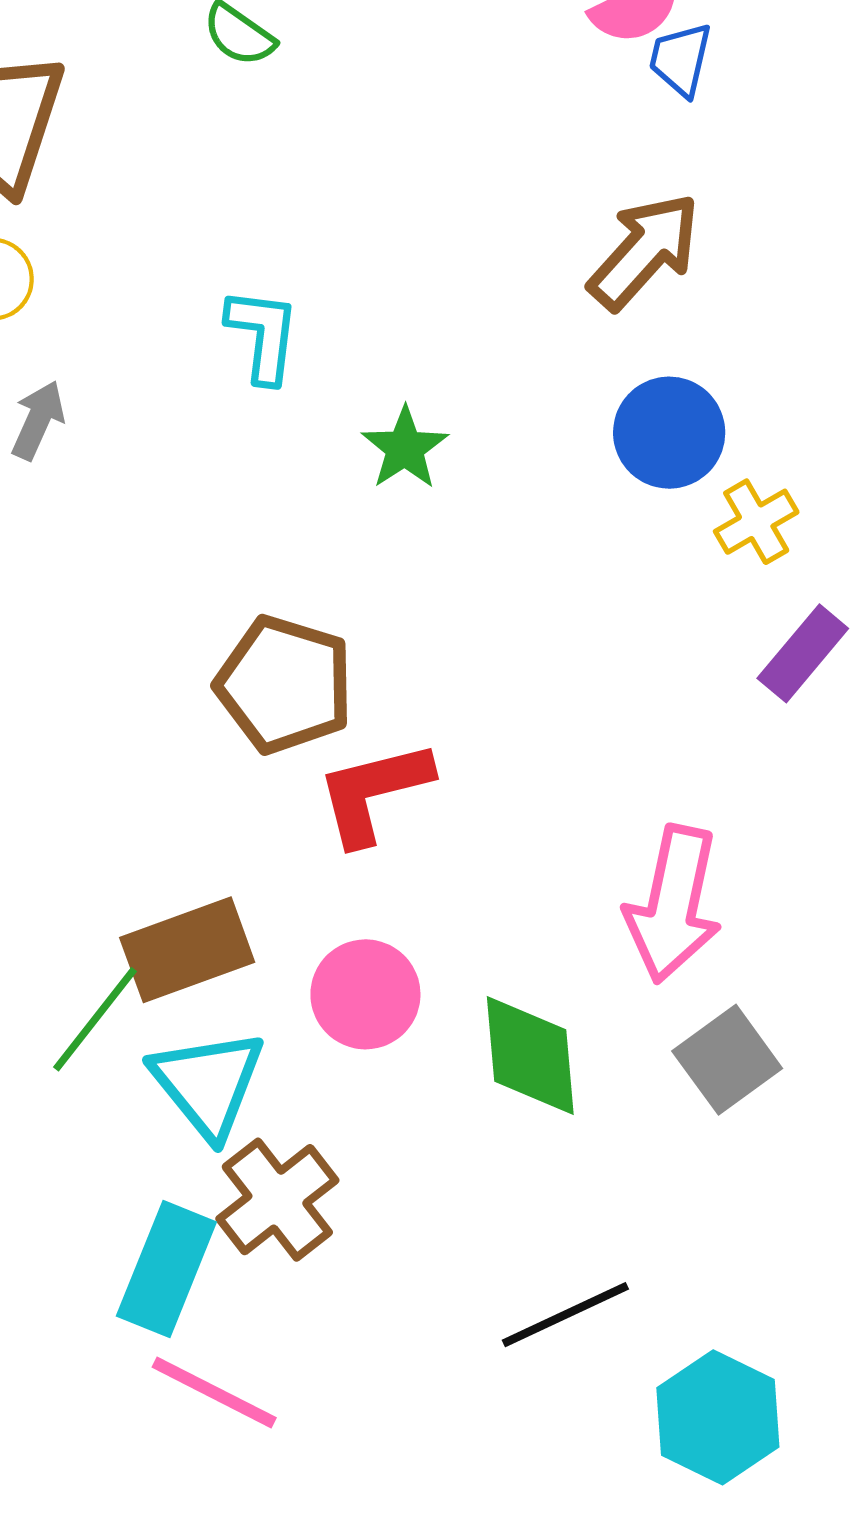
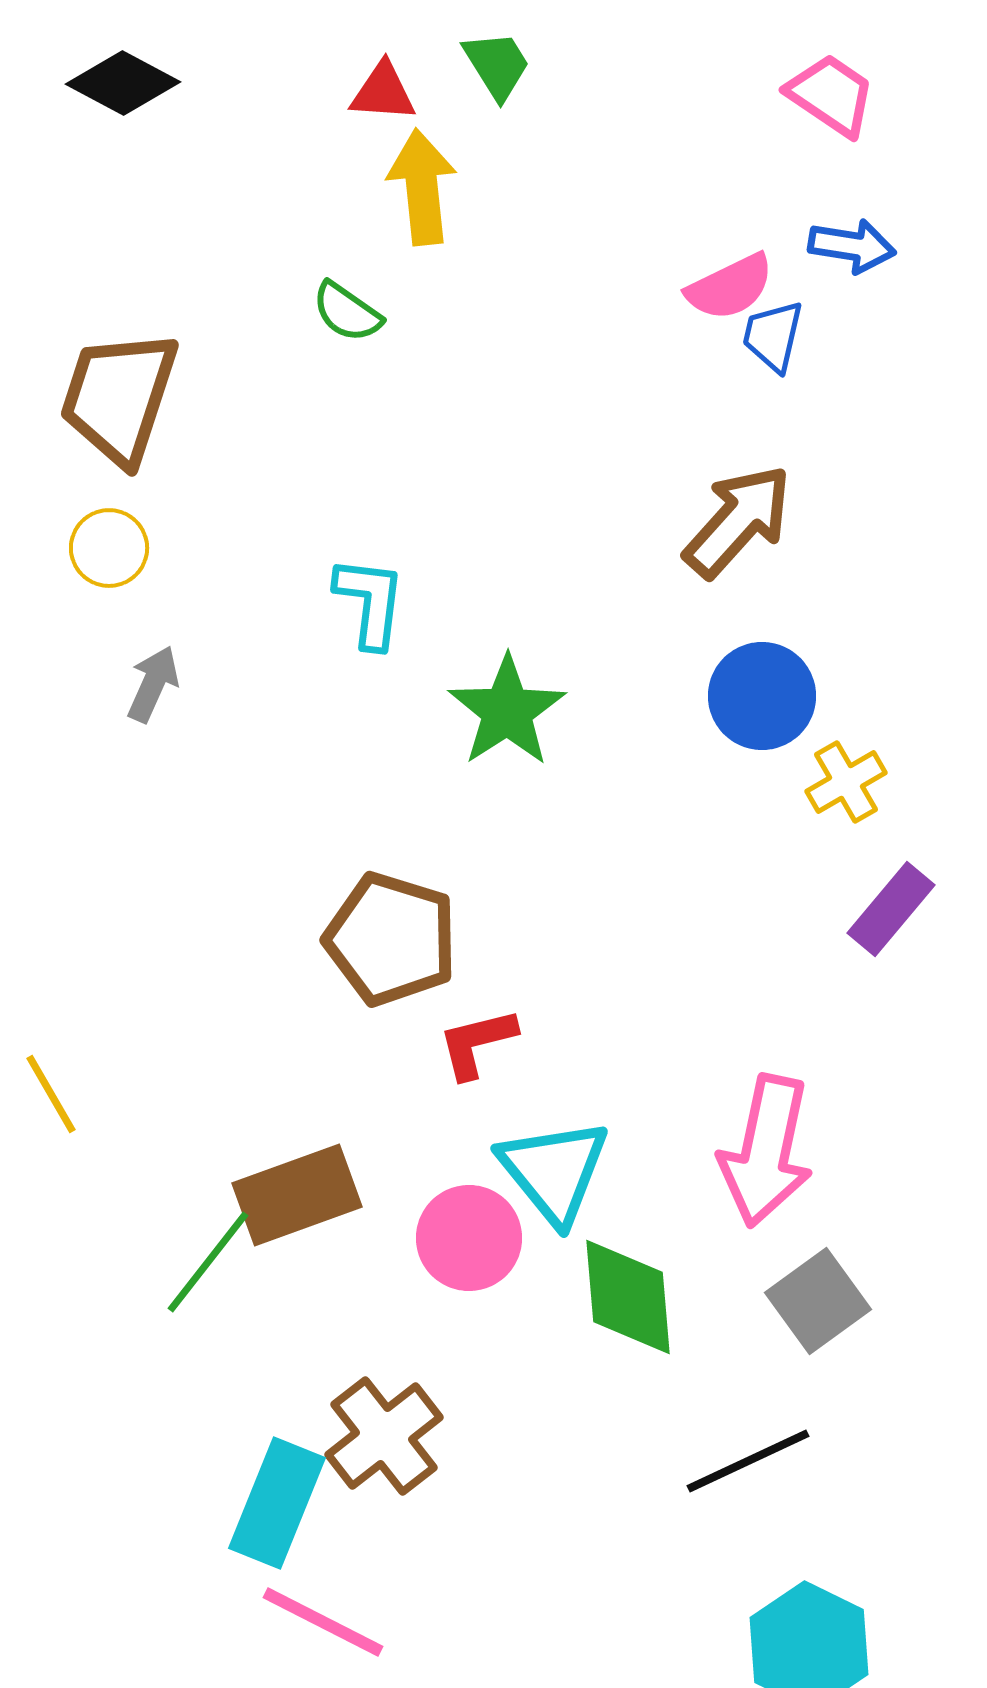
green star: (405, 448) -> (507, 711), size x1.4
red L-shape: (374, 792) -> (477, 1043), size x0.7
cyan triangle: (208, 1084) -> (554, 1171), moved
black line: (565, 1315) -> (748, 1461), moved

